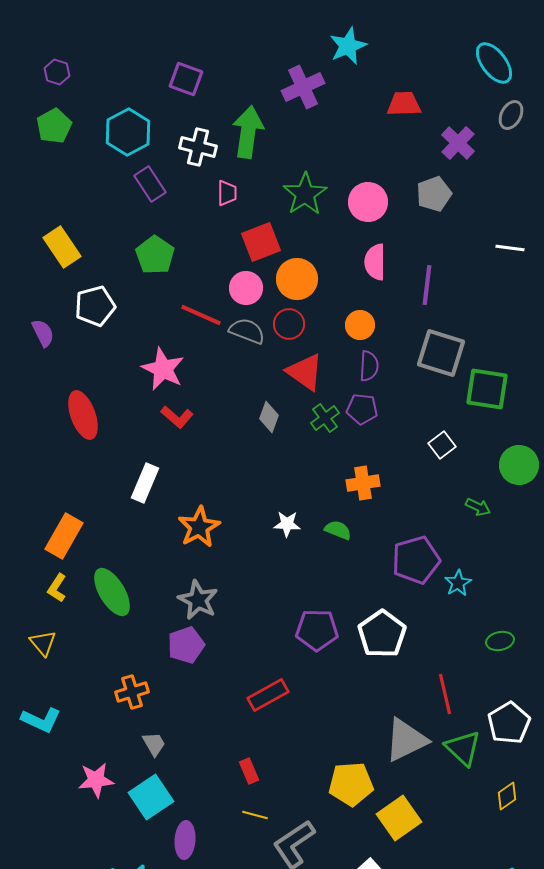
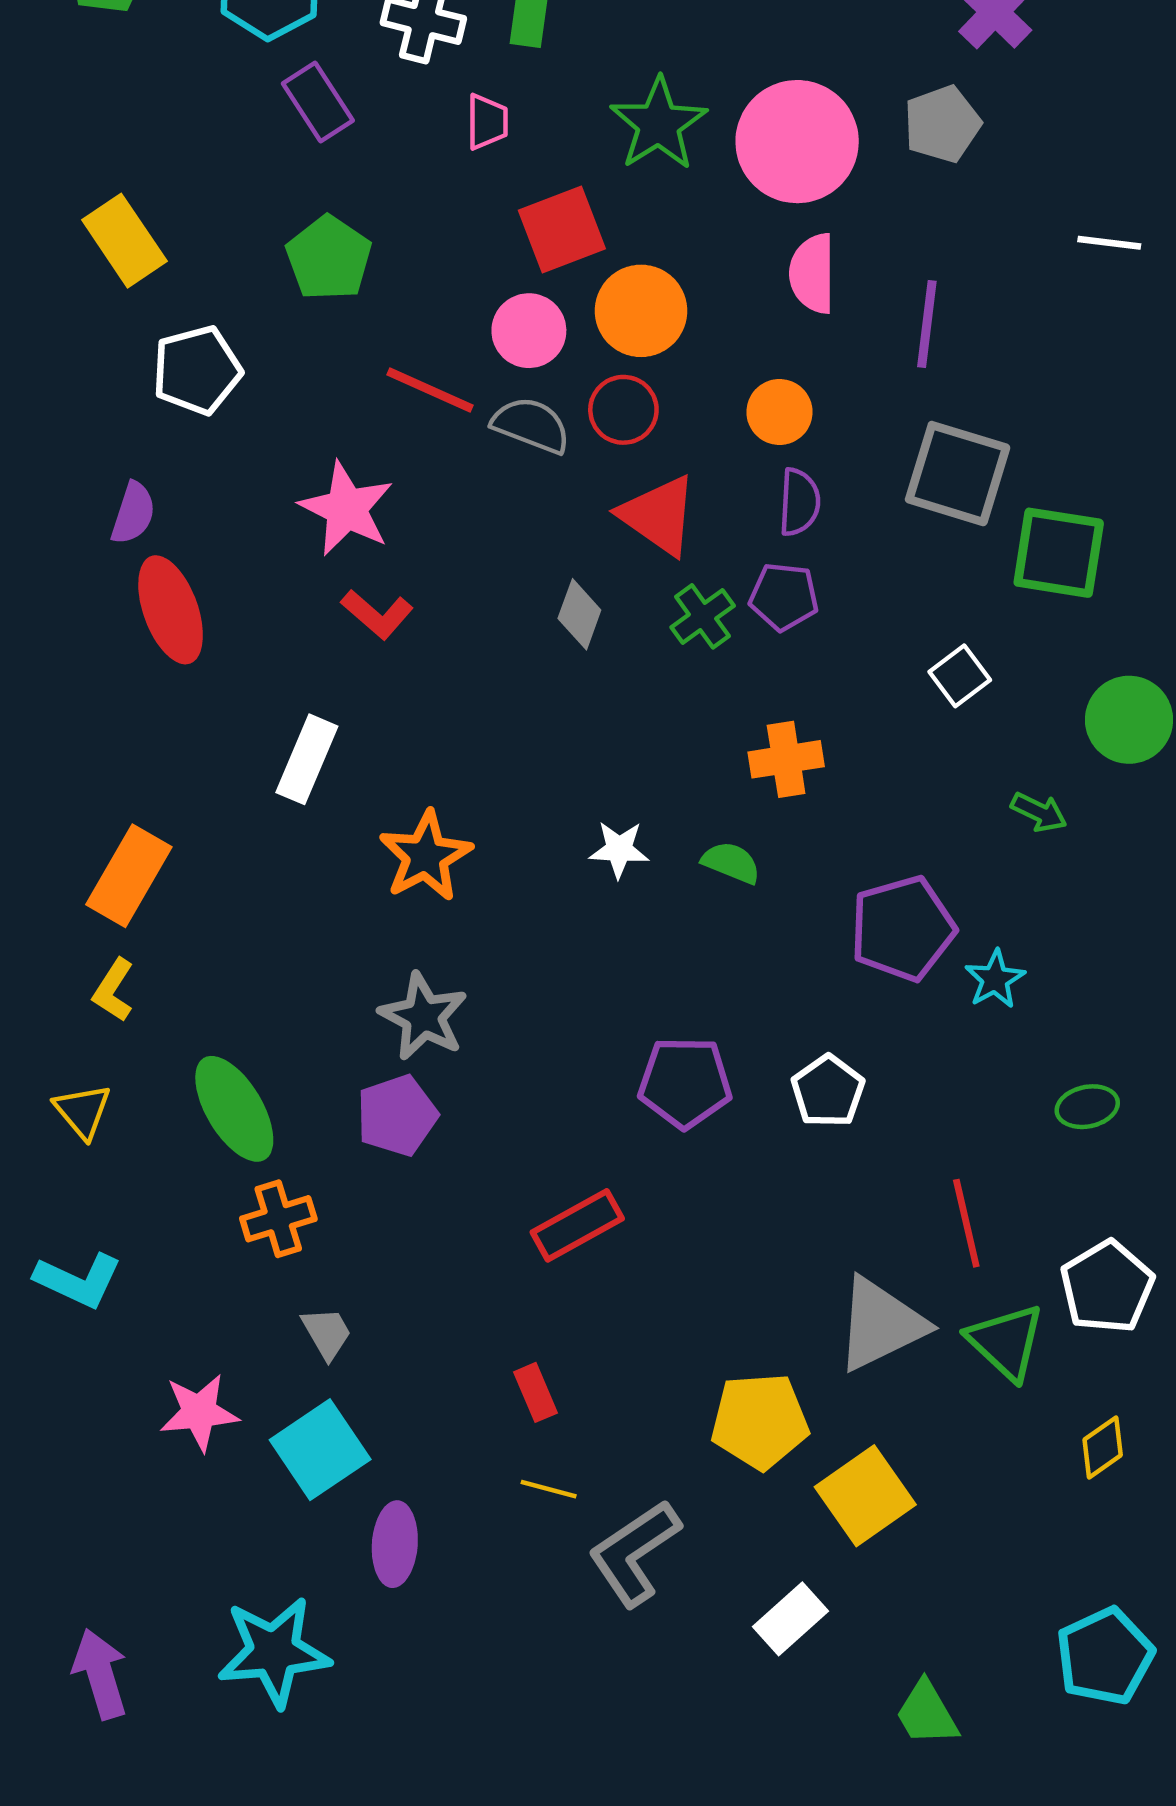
pink circle: (368, 202) -> (797, 142), size x1.4
purple semicircle: (43, 333) -> (133, 513), moved, turned 44
green ellipse: (112, 592) -> (234, 1109), moved
white pentagon: (382, 634) -> (828, 1091), size x0.7

